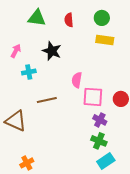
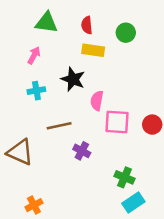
green circle: (102, 18) -> (126, 33), moved
yellow rectangle: (105, 40) -> (93, 50), moved
pink arrow: (16, 51) -> (34, 55), moved
black star: (52, 51) -> (73, 79), moved
purple cross: (100, 120) -> (82, 151), moved

